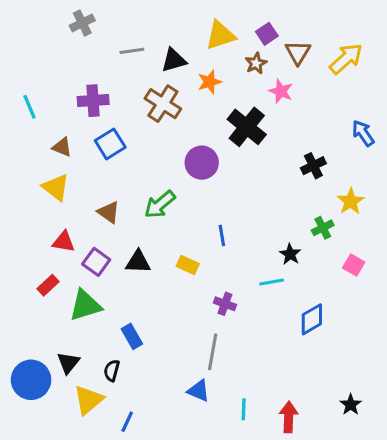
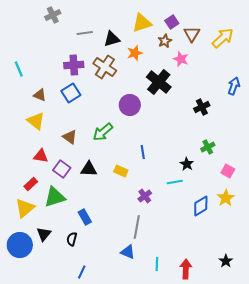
purple cross: (93, 101) -> (74, 65), moved
blue arrow: (363, 133) -> (234, 86), turned 54
yellow star: (351, 201) -> (226, 198), moved
purple cross: (225, 304) -> (145, 196), turned 32
yellow triangle: (88, 400) -> (25, 208), moved

